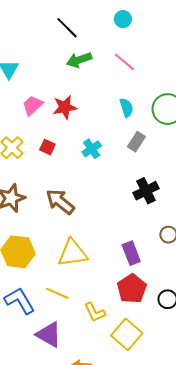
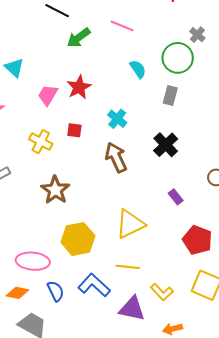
gray rectangle: (136, 142) -> (170, 95), moved
black cross: (146, 191) -> (166, 145), moved
brown arrow: (60, 202) -> (116, 157), moved, turned 44
purple rectangle: (131, 253) -> (176, 197), moved, size x0.7
yellow L-shape: (95, 312) -> (162, 292), moved

